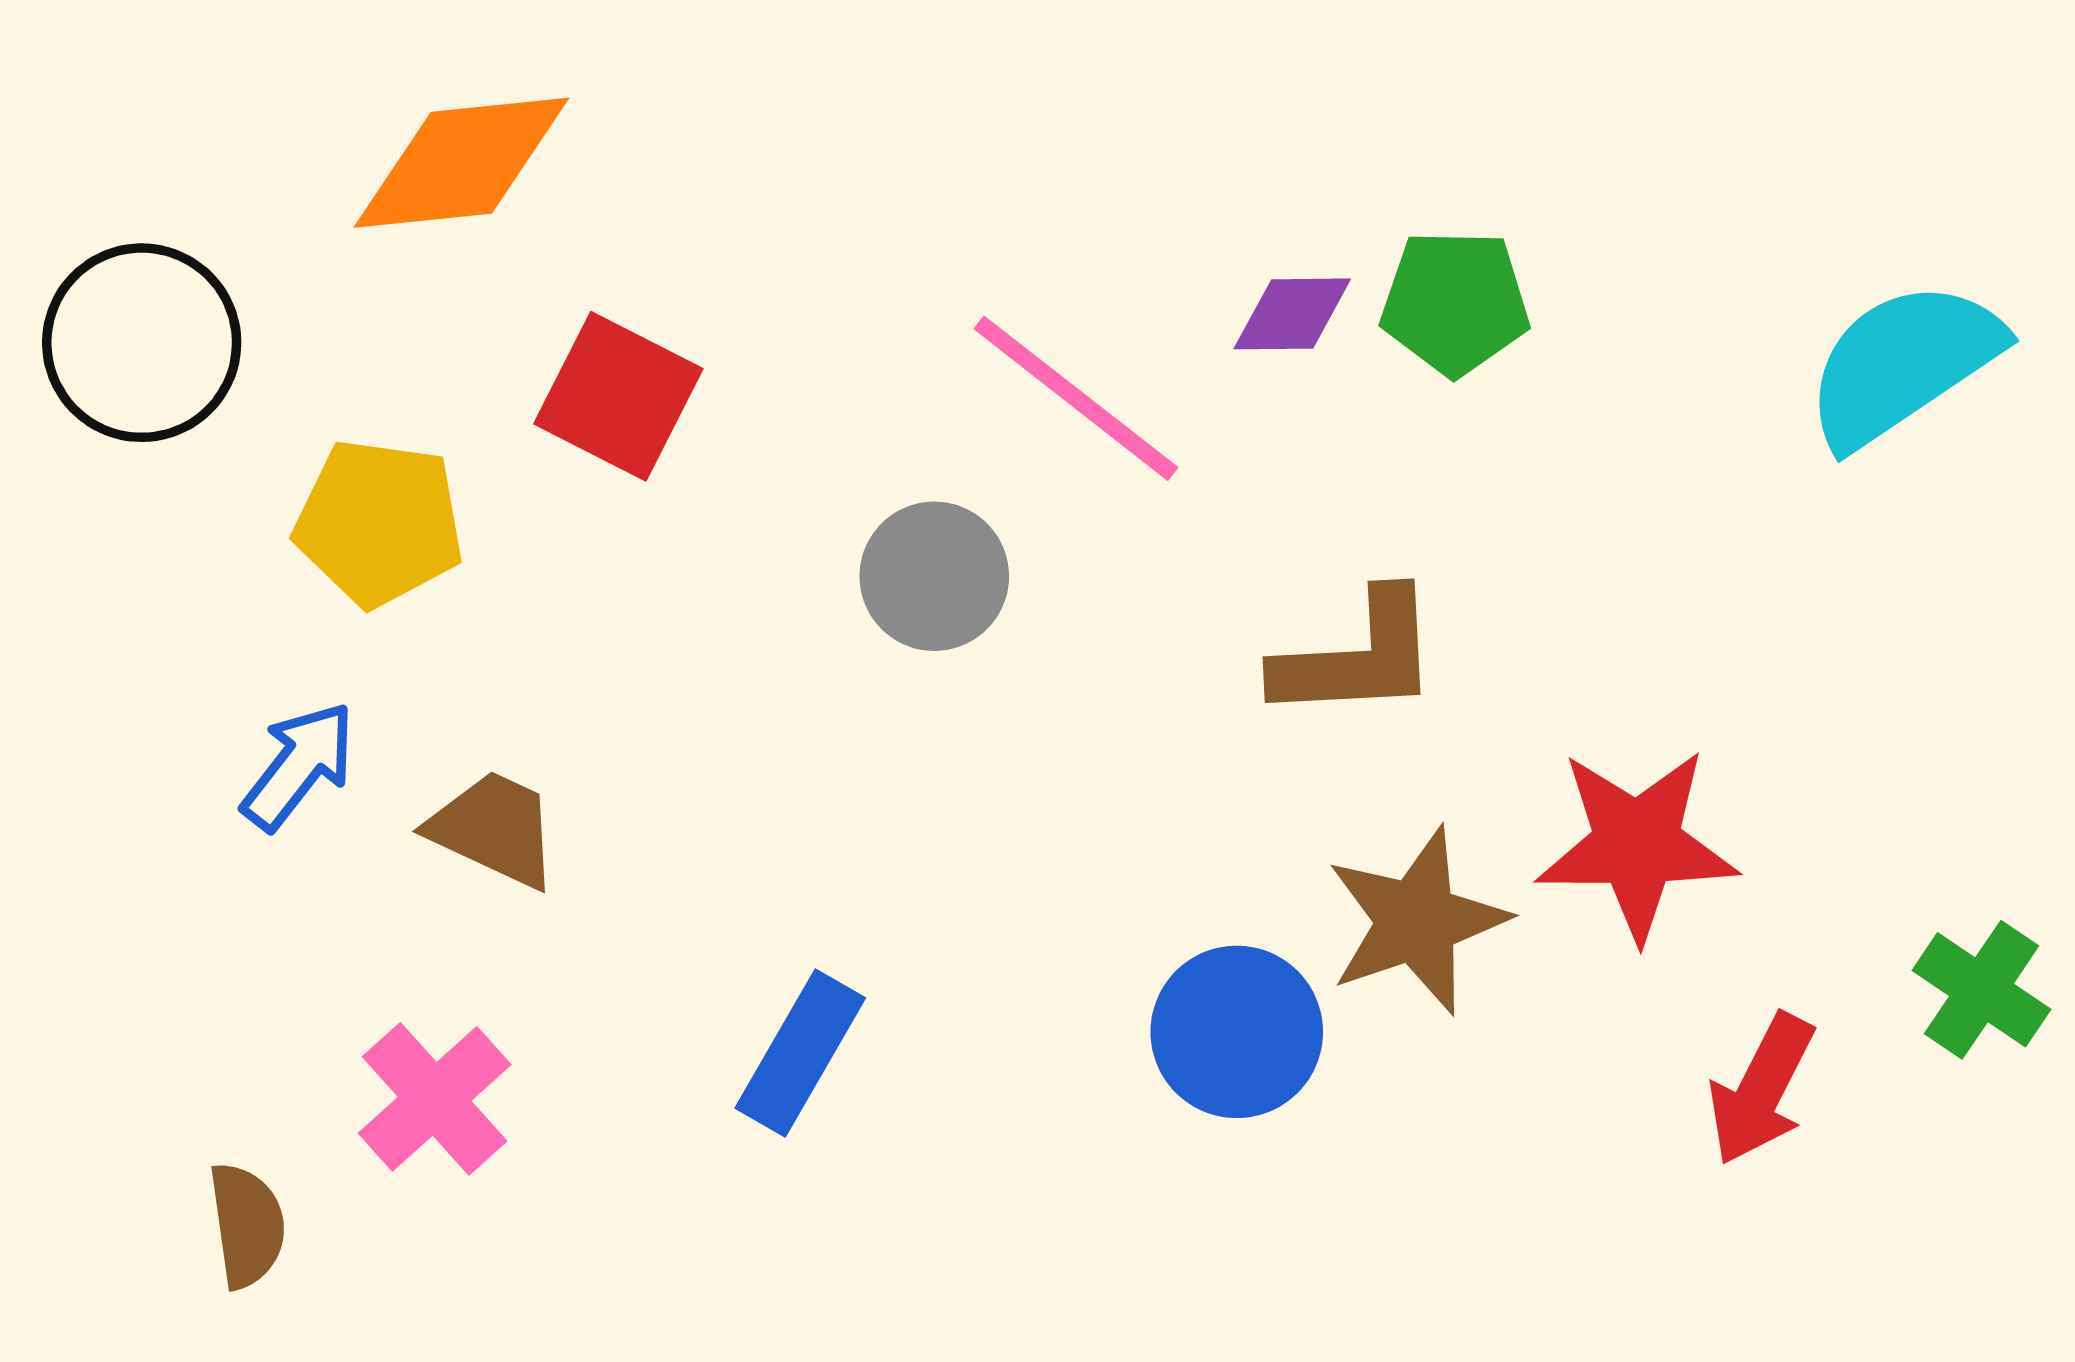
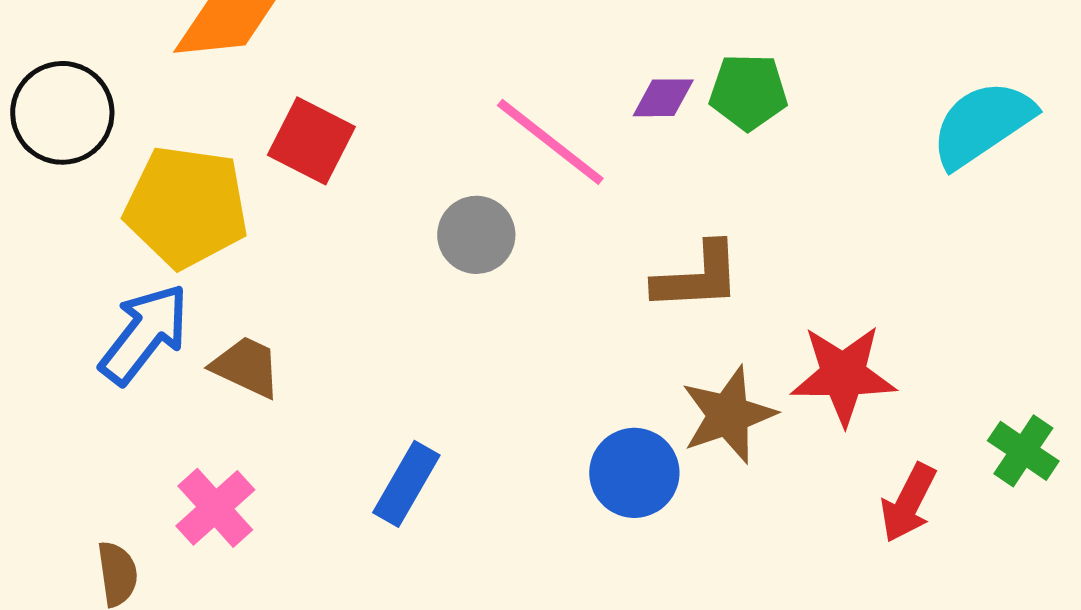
yellow pentagon: (379, 523) -> (186, 207), size x1.4
blue arrow: (299, 766) -> (144, 334), size x1.5

